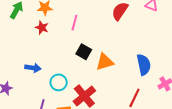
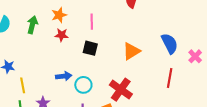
black square: (84, 52) -> (90, 48), moved
cyan circle: (59, 82) -> (83, 85), moved

